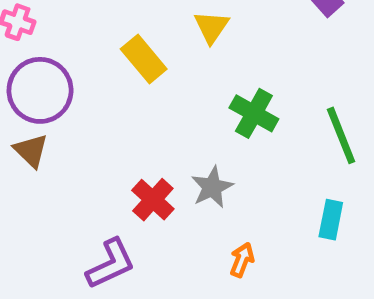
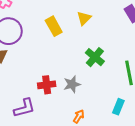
red cross: (153, 200) -> (47, 85), turned 30

